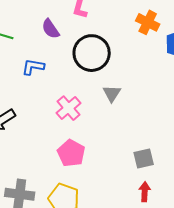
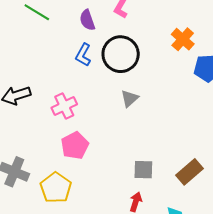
blue L-shape: (33, 67) -> (83, 55), moved, turned -85
pink cross: (68, 108) -> (64, 106), moved

